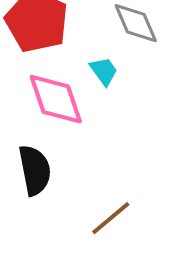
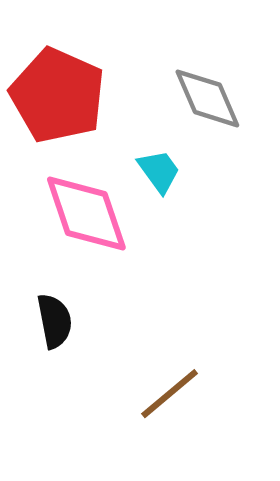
black semicircle: (35, 170) -> (55, 321), size x0.7

